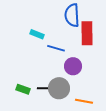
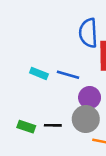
cyan rectangle: (37, 34) -> (39, 73), moved
gray circle: (59, 88) -> (86, 119), moved

